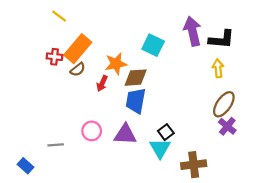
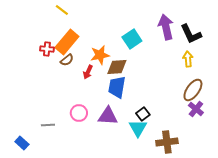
yellow line: (59, 16) -> (62, 10), moved
black L-shape: (222, 39) -> (191, 34), turned 60
cyan square: (153, 45) -> (132, 39), turned 30

